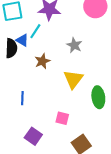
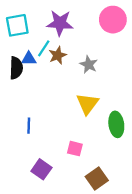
blue triangle: (22, 40) -> (29, 59), turned -32
brown star: (42, 61) -> (58, 55), moved

